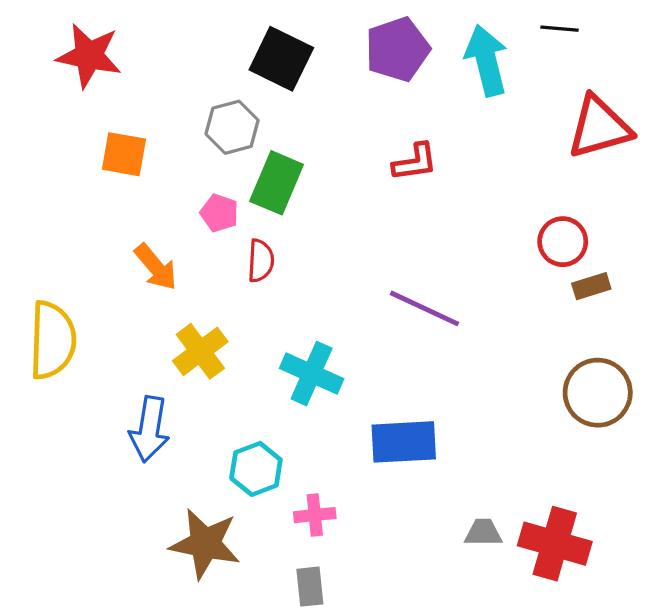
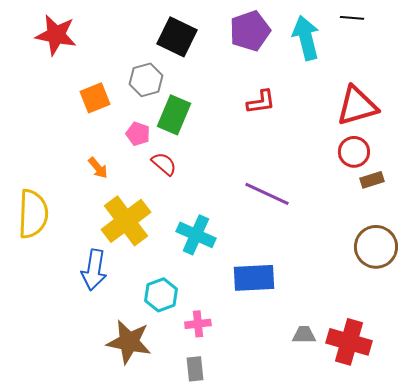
red triangle: (599, 127) -> (357, 106), moved
orange square: (124, 154) -> (95, 98), moved, turned -32
red semicircle: (261, 261) -> (164, 164), turned -52
orange arrow: (156, 267) -> (98, 168), size x0.7
yellow cross: (200, 351) -> (126, 221), size x1.4

